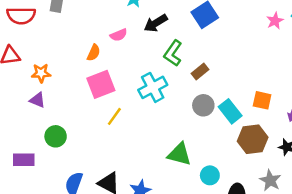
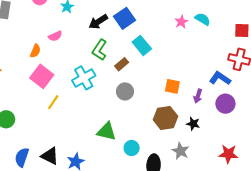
black arrow: (156, 23) -> (98, 22), moved
pink square: (101, 84) -> (42, 76), turned -30
cyan rectangle: (230, 111) -> (142, 45), moved

